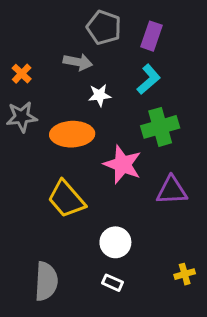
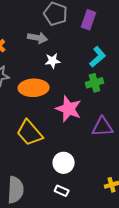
cyan L-shape: (149, 79) -> (98, 57), moved
green cross: (160, 127) -> (95, 83), size x0.7

